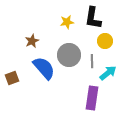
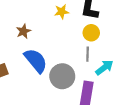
yellow circle: (105, 41) -> (91, 33), moved
gray circle: (69, 55) -> (62, 76), moved

